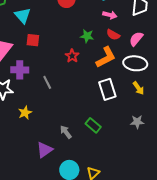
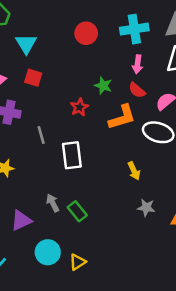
pink arrow: (110, 15) -> (138, 64), turned 72
yellow arrow: (139, 88) -> (134, 171), moved
white rectangle: (107, 89) -> (72, 155), moved
green rectangle: (93, 125) -> (77, 211), moved

